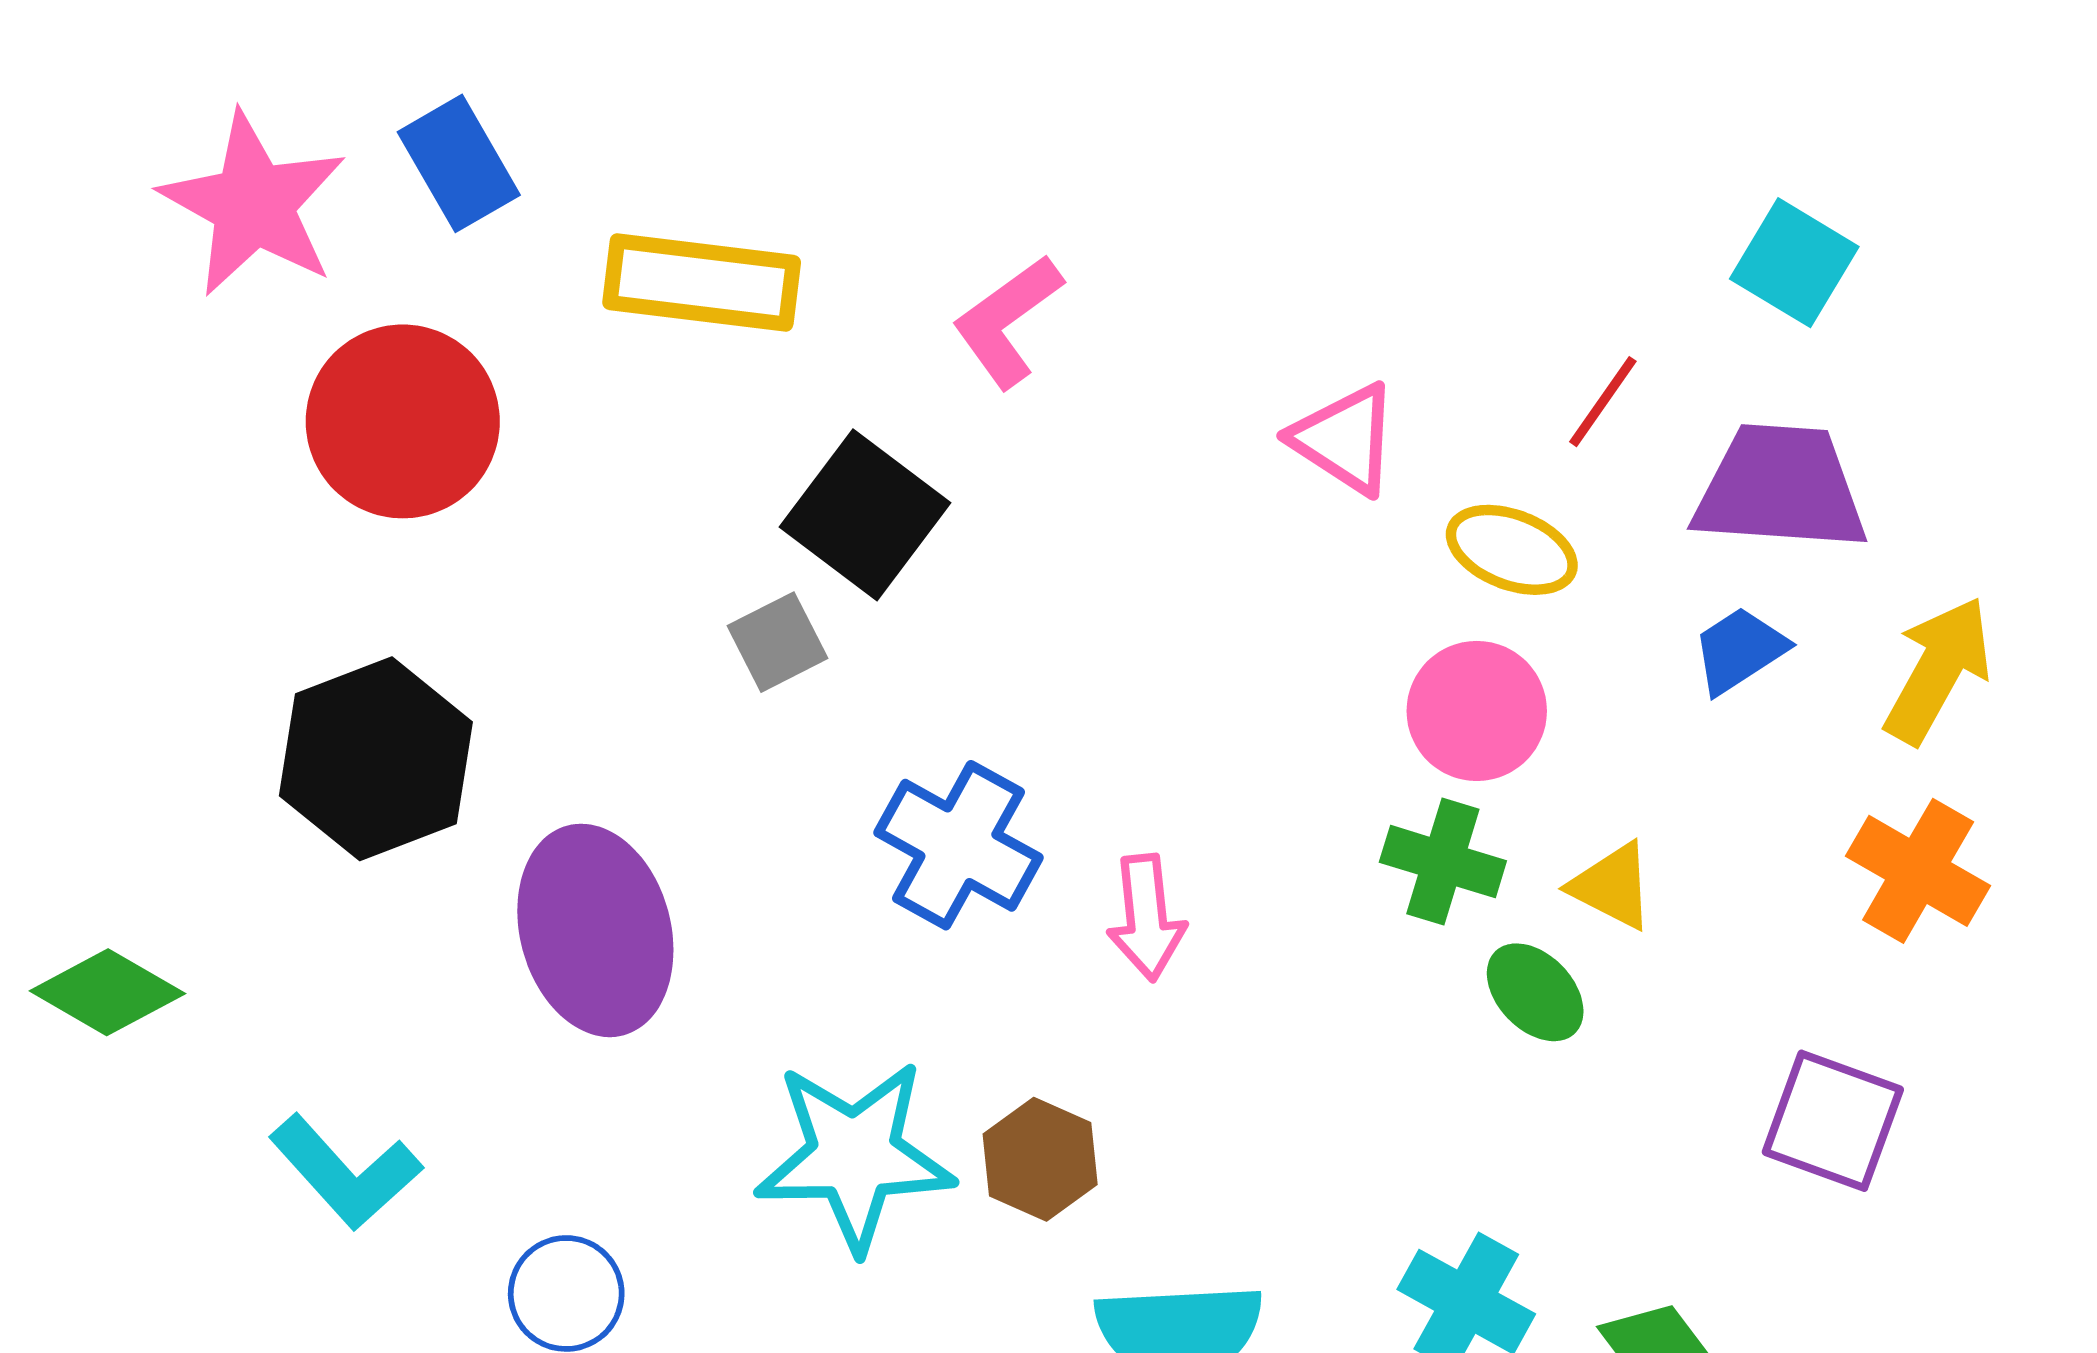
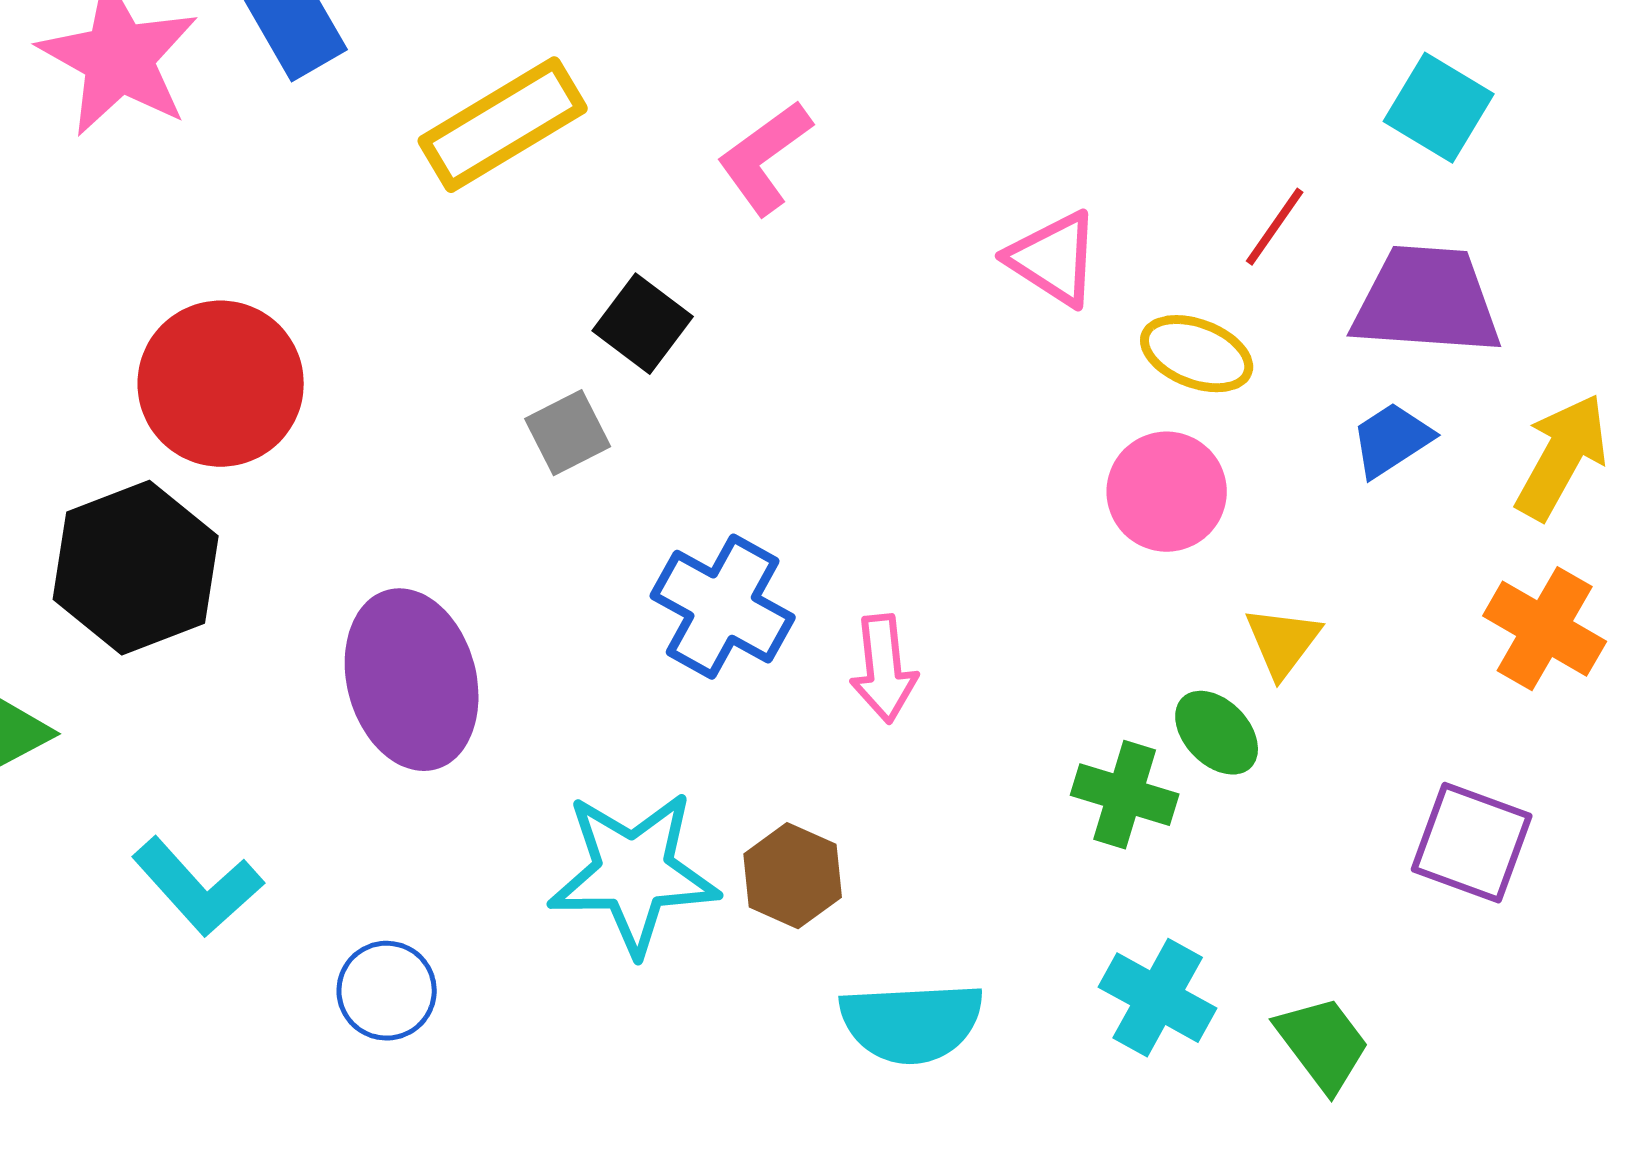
yellow rectangle: (702, 283) -> (503, 125), turned -38
red circle: (403, 421) -> (221, 384), moved
black square: (865, 515) -> (643, 324), size x0.7
black hexagon: (376, 759) -> (136, 568), moved
green cross: (1443, 862) -> (1125, 795), moved
yellow triangle: (1612, 886) -> (1283, 642), turned 40

